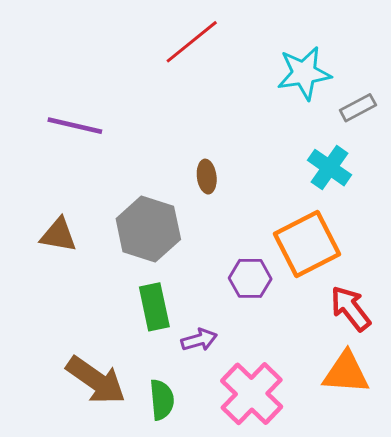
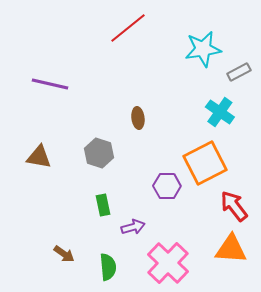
gray hexagon: (148, 229) -> (99, 153), size x0.7
green rectangle: (154, 307) -> (103, 205), size x0.7
brown arrow: (96, 380) -> (64, 254), size x0.5

